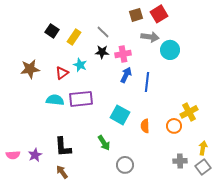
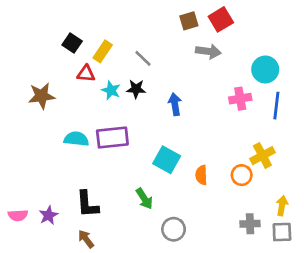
gray line: (103, 32) -> (143, 58), moved
cyan circle: (170, 50) -> (265, 69), moved
black star: (102, 52) -> (136, 89), moved
pink cross: (123, 54) -> (240, 99), moved
red triangle: (62, 73) -> (86, 74), moved, turned 40
blue arrow: (126, 75) -> (175, 104), turned -35
blue line: (147, 82) -> (276, 106), moved
gray square: (203, 167) -> (282, 232), turned 35

